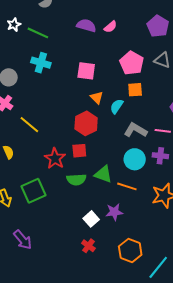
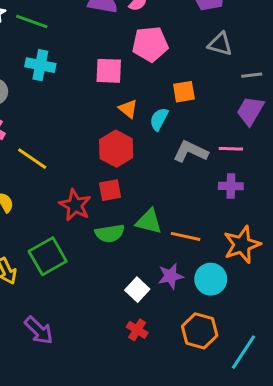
pink pentagon: (132, 63) -> (150, 44), moved, turned -30
cyan circle: (135, 159) -> (211, 279), moved

